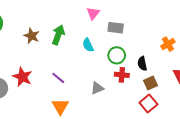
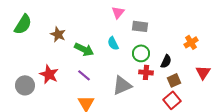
green arrow: (58, 35) -> (84, 49), moved, turned 96
black semicircle: (142, 64) -> (166, 61), turned -144
gray triangle: (97, 88) -> (122, 85), size x1.5

